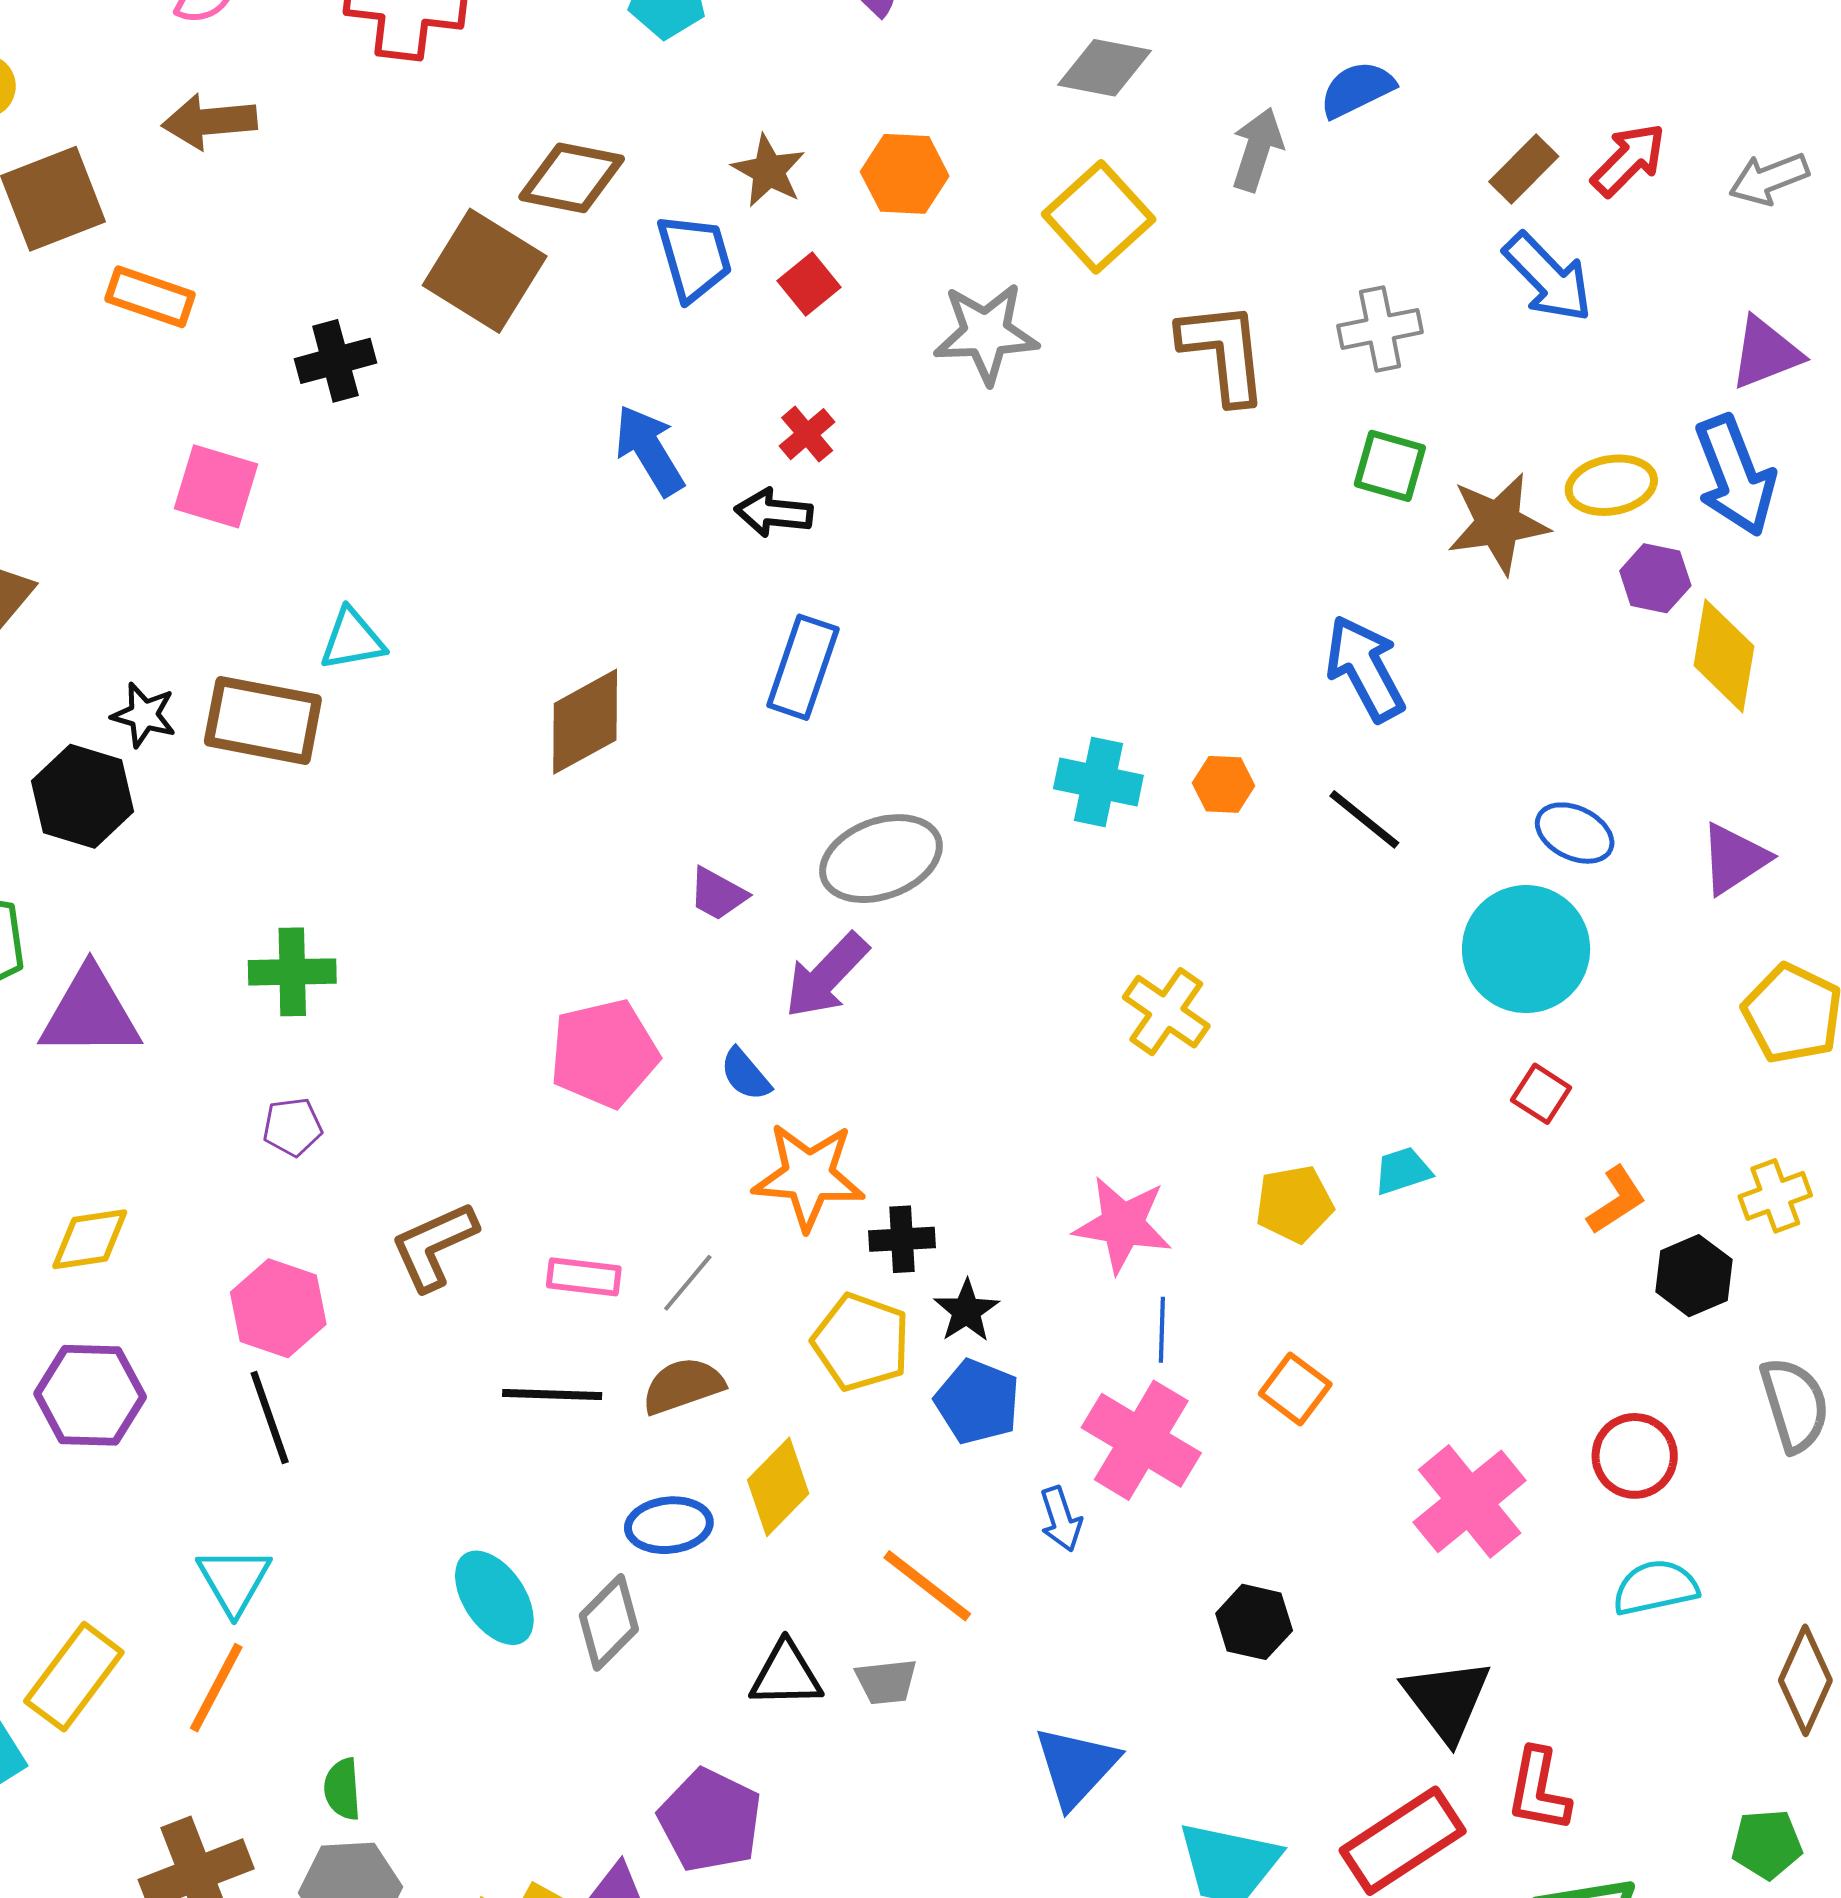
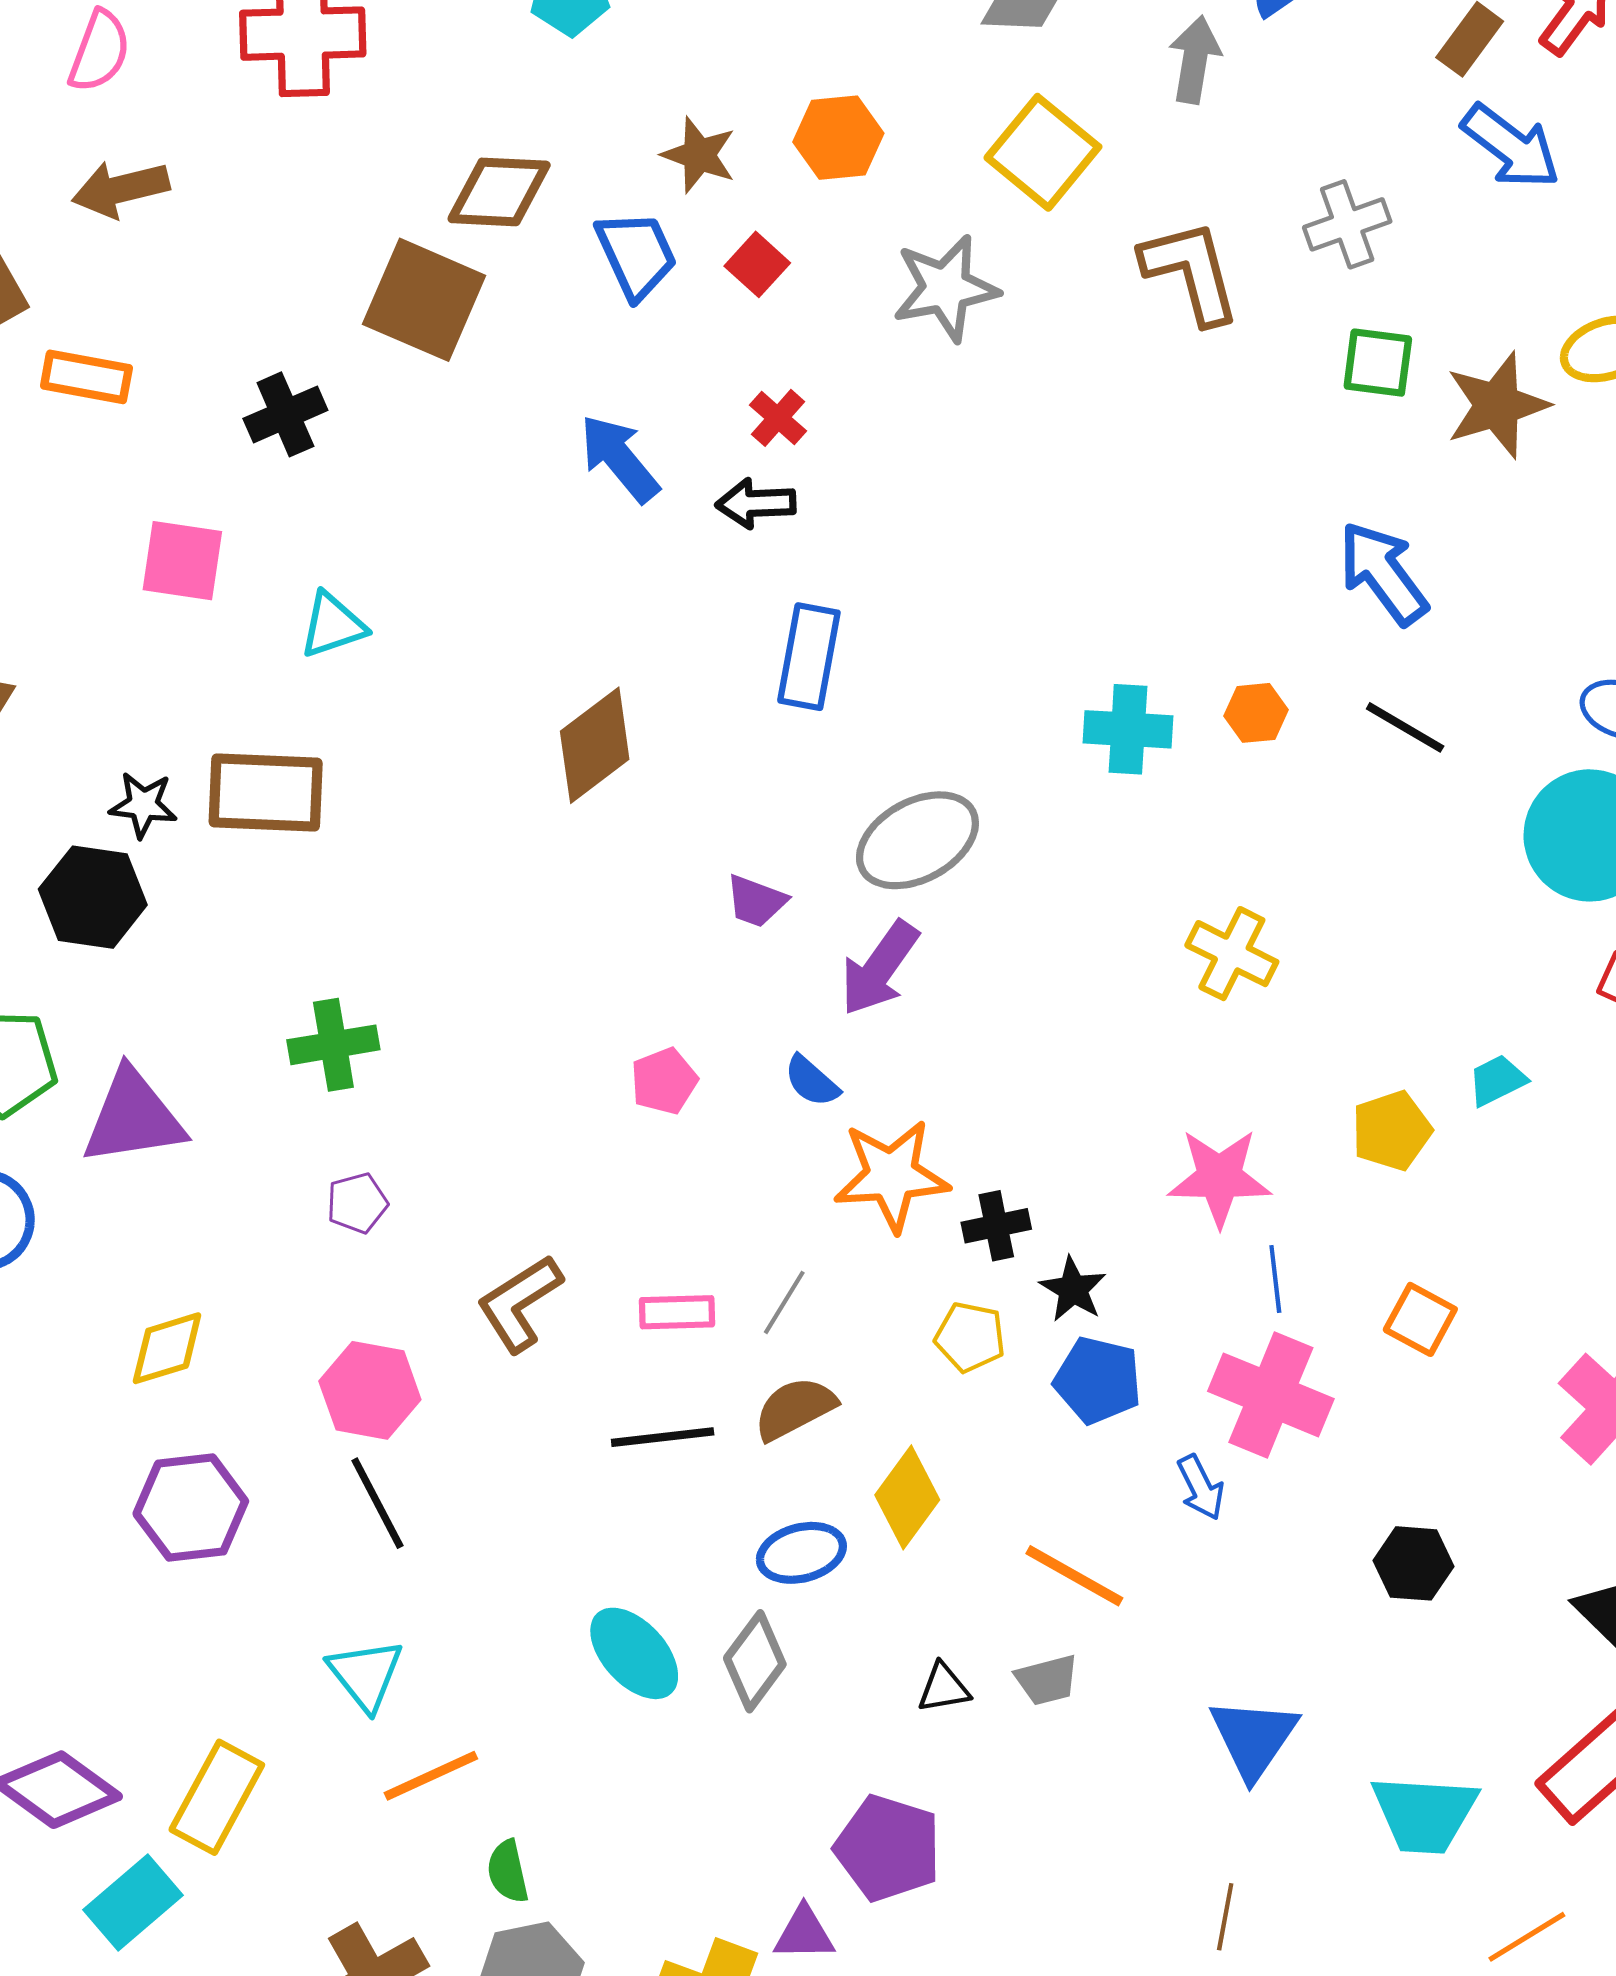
cyan triangle: (352, 640) -> (333, 625), moved
pink pentagon: (604, 1053) -> (664, 1081), size x0.6
yellow pentagon: (861, 1342) -> (970, 1337), size x0.7
black triangle: (786, 1675) -> (944, 1688), size x0.7
orange line: (216, 1688) -> (431, 1776), moved, turned 46

